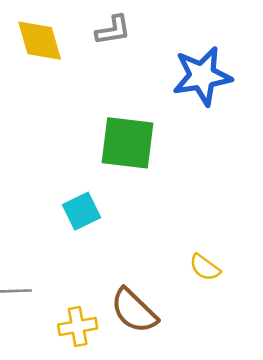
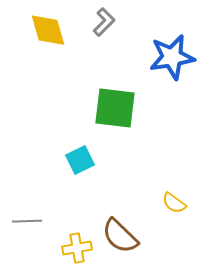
gray L-shape: (113, 30) -> (104, 22), turned -36

